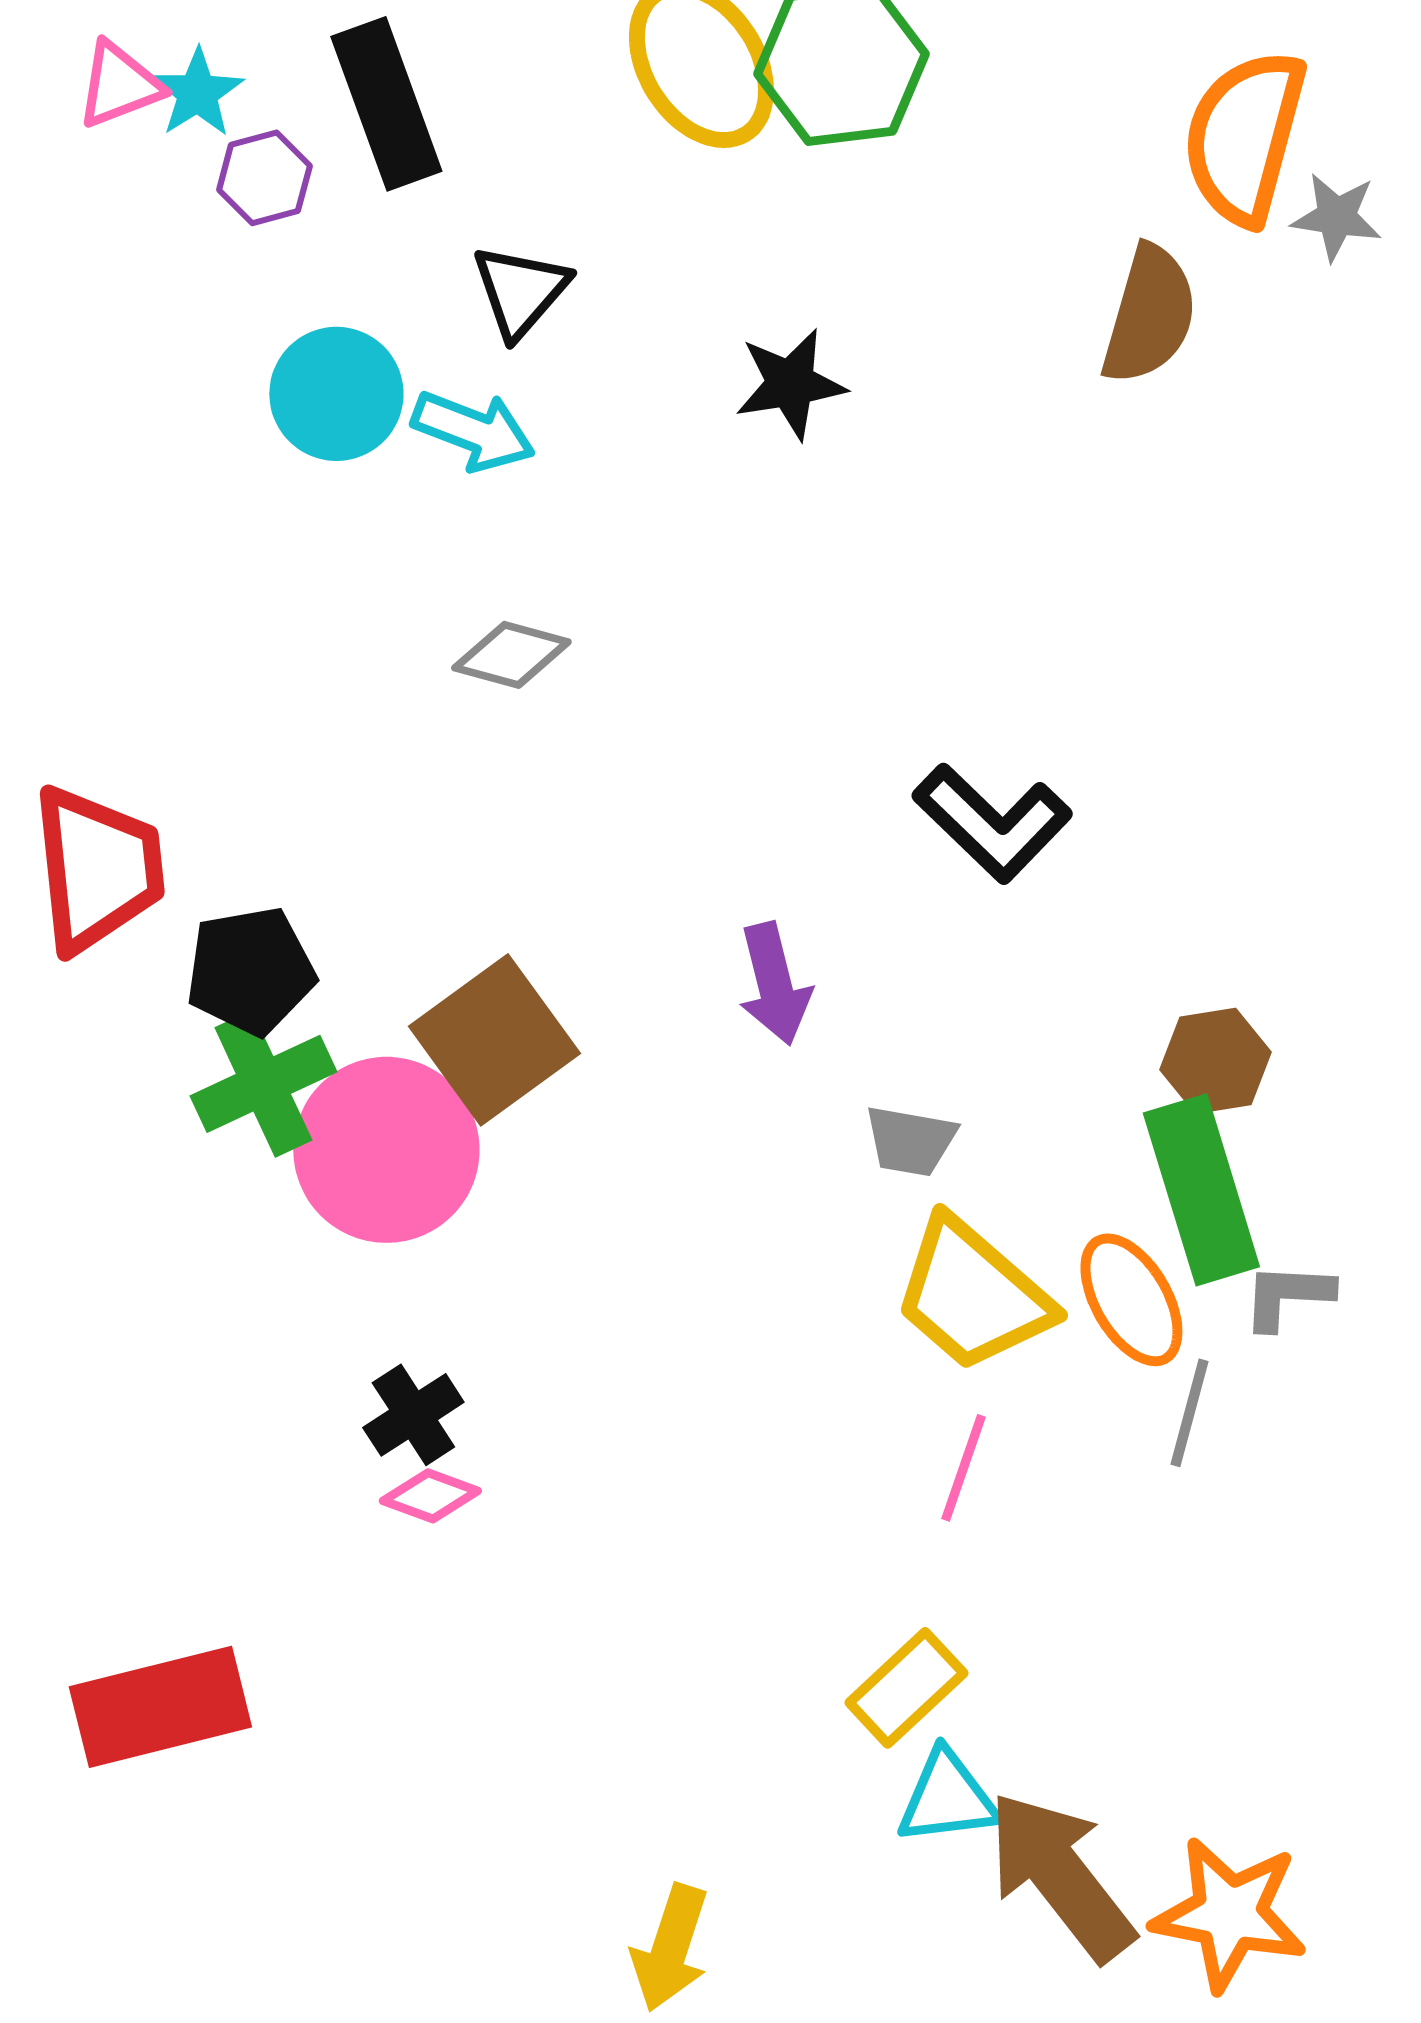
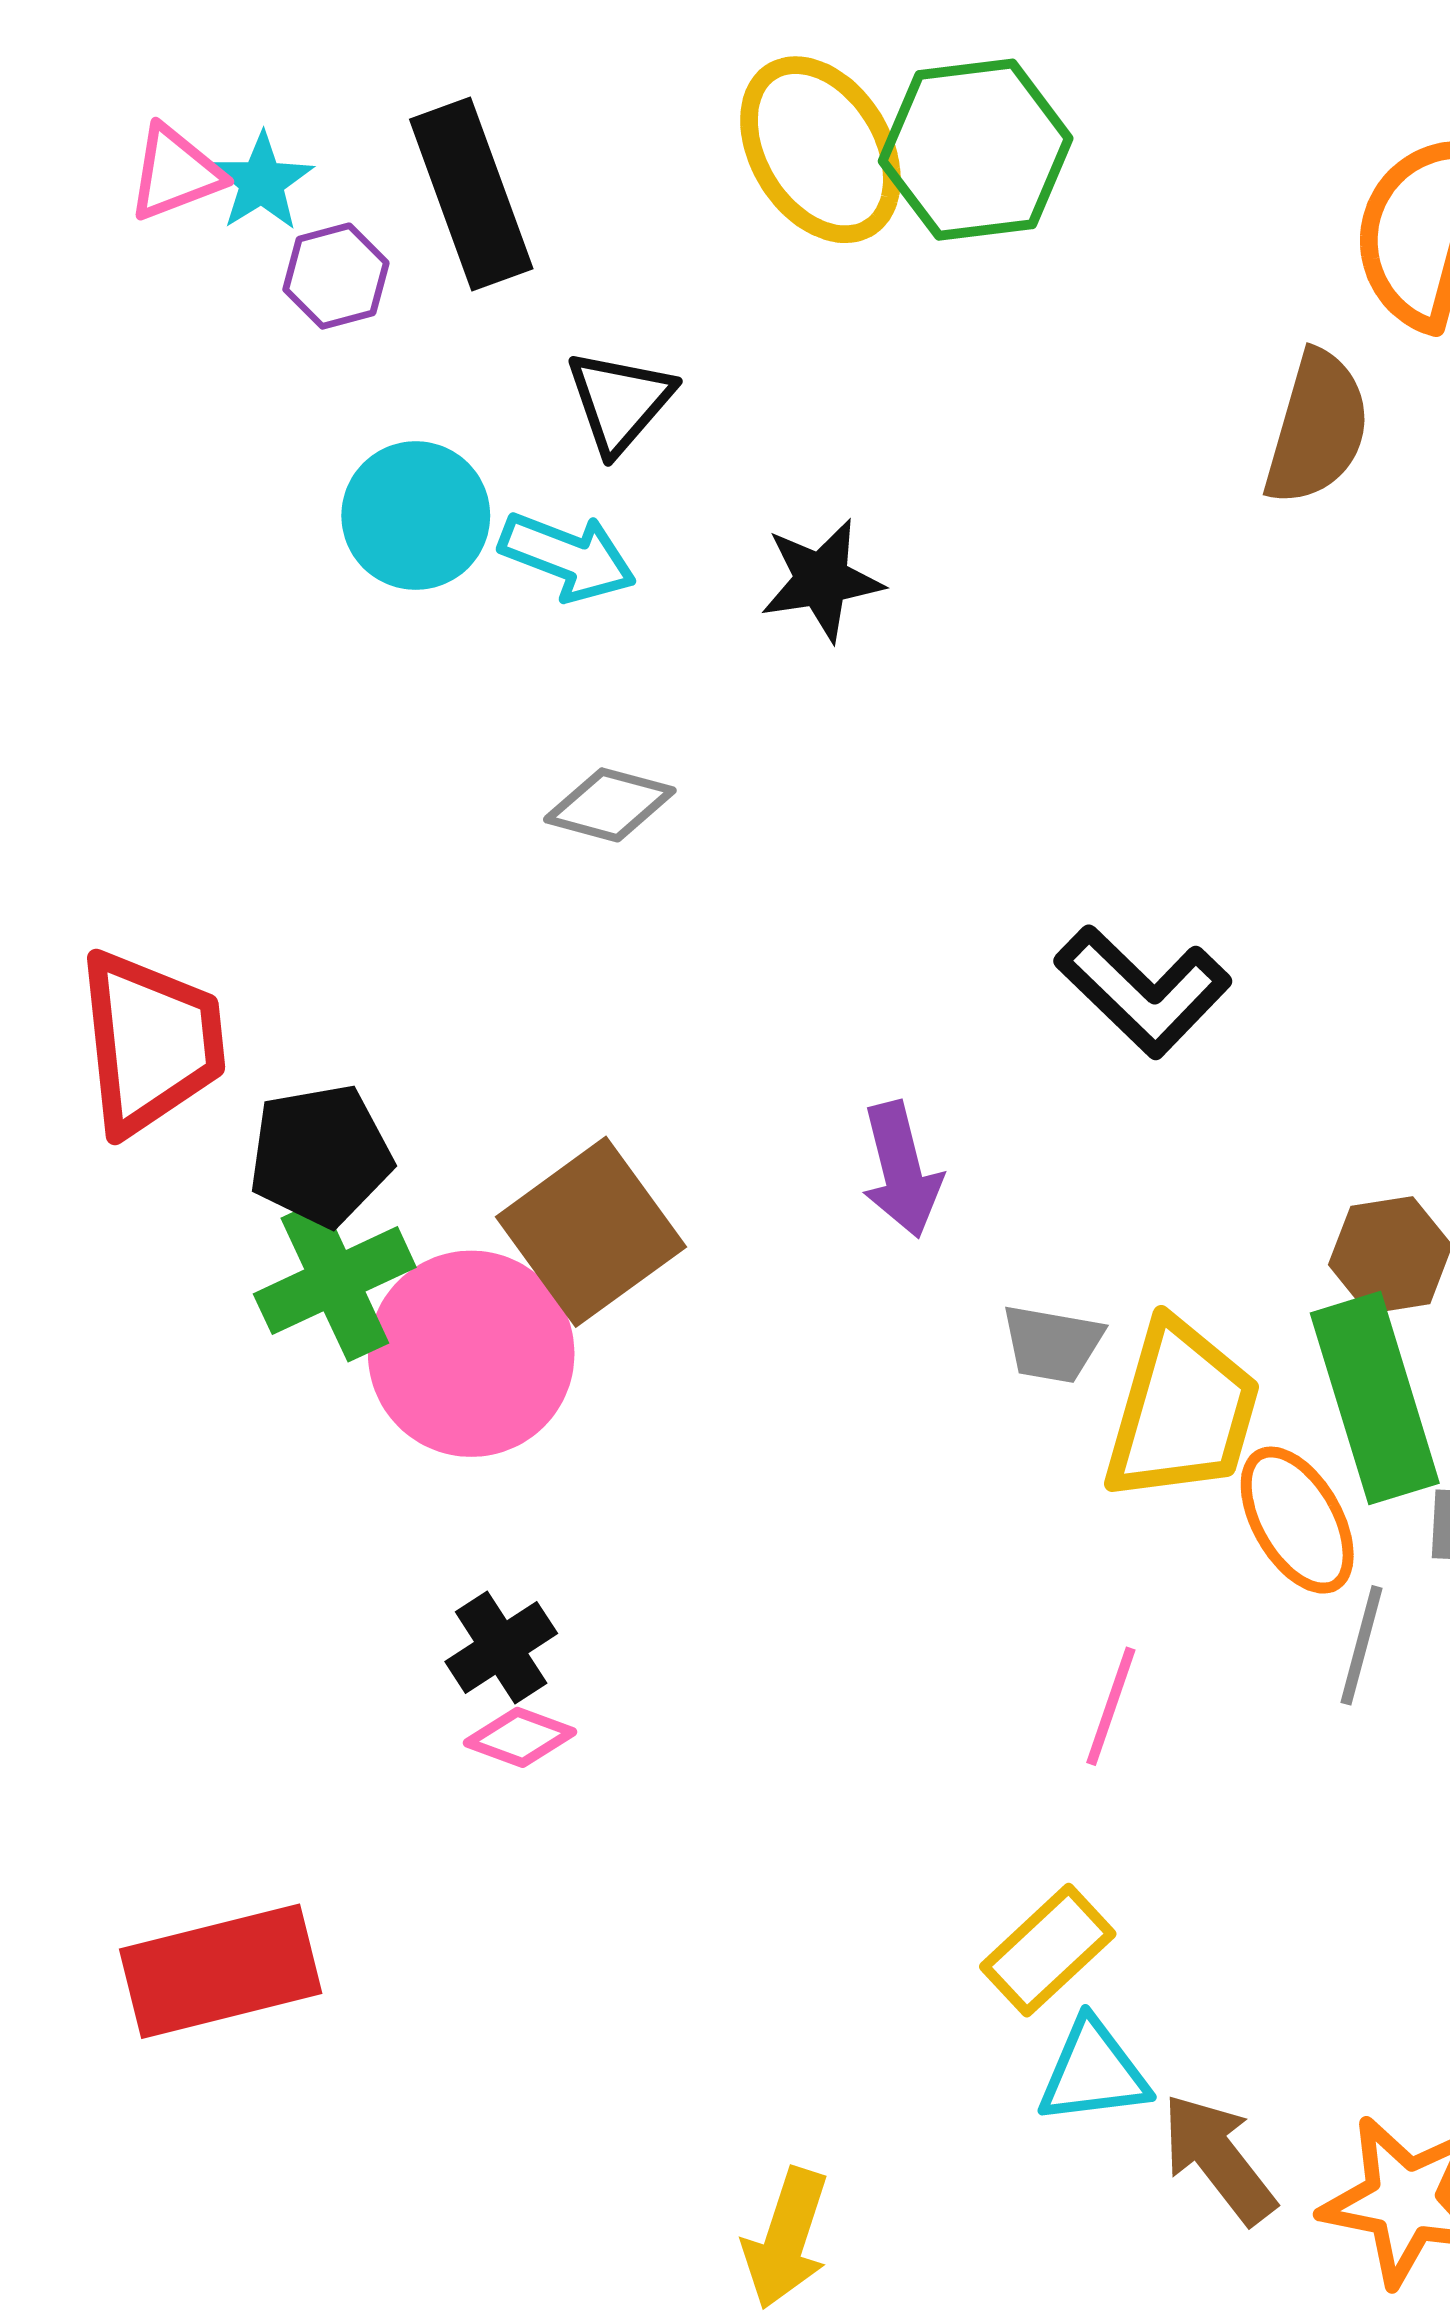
black star: (790, 384) -> (822, 580), moved
yellow trapezoid: (972, 1295) -> (1182, 1411), moved, turned -115
brown arrow: (1060, 1876) -> (1218, 2159), size x0.7

